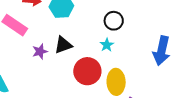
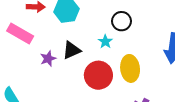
cyan star: (107, 45) -> (105, 42), moved
yellow ellipse: (116, 82) -> (130, 68), moved

